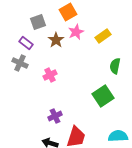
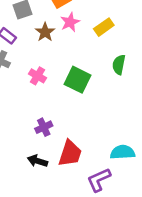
pink cross: (50, 75) -> (38, 76), turned -32
green square: (103, 96) -> (78, 80), moved, turned -30

